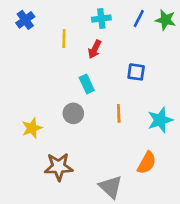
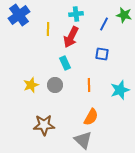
blue line: (139, 19) -> (104, 24), moved
blue cross: (25, 20) -> (19, 15), size x1.5
red arrow: (95, 49) -> (71, 37), size x1.5
yellow star: (32, 128) -> (31, 85), moved
orange semicircle: (147, 163) -> (91, 117), moved

